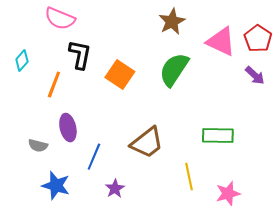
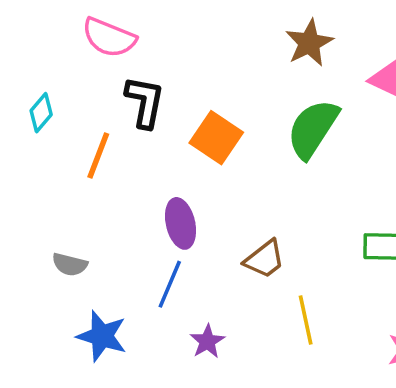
purple ellipse: (68, 128) -> (181, 223), moved
brown trapezoid: (147, 143) -> (265, 259), size x0.7
yellow line: (189, 177) -> (306, 320), moved

